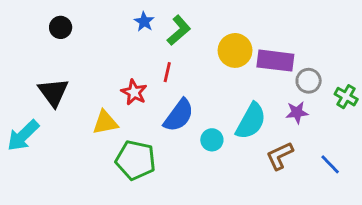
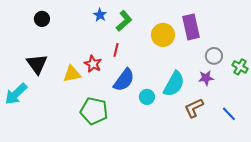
purple rectangle: (275, 61) -> (191, 27), moved, turned 70
yellow triangle: (105, 123) -> (72, 74), moved

